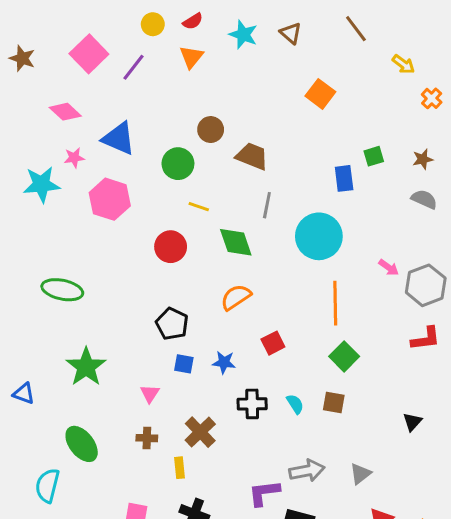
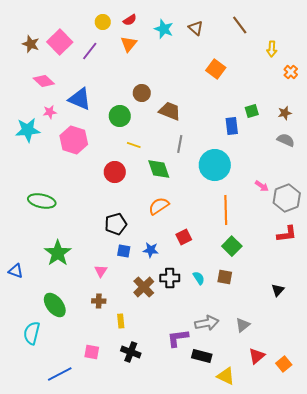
brown star: (22, 58) -> (31, 44), moved
yellow arrow: (403, 64) -> (272, 49), turned 56
black pentagon: (172, 324) -> (116, 224), turned 30
brown cross: (200, 432) -> (144, 287), moved

